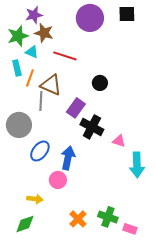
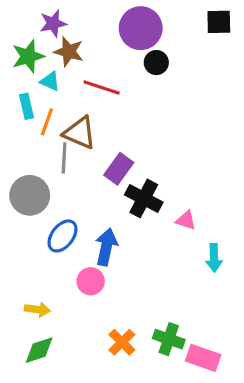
black square: (127, 14) -> (219, 22), moved
black circle: (100, 83) -> (156, 63), moved
cyan arrow: (137, 165) -> (214, 258), size x0.7
yellow arrow: (35, 199) -> (38, 309), moved
pink rectangle: (130, 229) -> (203, 358), size x1.5

